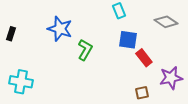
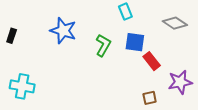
green L-shape: (85, 50) -> (103, 45), moved

